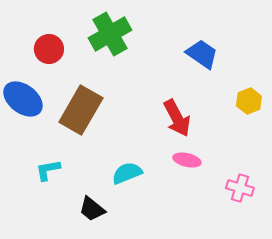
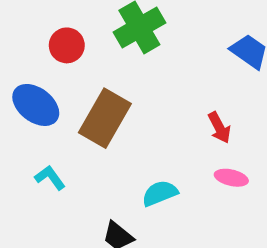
red arrow: (177, 118) -> (219, 128), size x0.7
cyan L-shape: (48, 170) -> (50, 178), moved, turned 64

